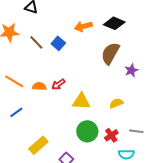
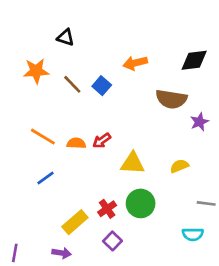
black diamond: (114, 23) -> (194, 60), moved, turned -30
brown semicircle: (110, 53) -> (171, 99), turned -110
red cross: (111, 135) -> (107, 209), moved

